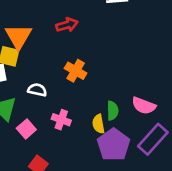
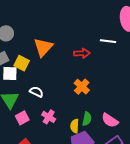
red arrow: (67, 25) -> (82, 53), moved
orange triangle: (18, 36) -> (43, 47), moved
orange cross: (76, 71) -> (82, 87), moved

